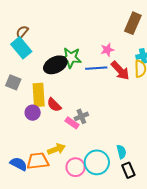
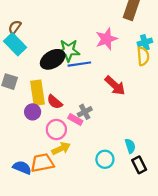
pink star: (107, 50) -> (106, 39), size x1.5
blue line: (96, 68) -> (79, 64), moved
red arrow: (120, 71) -> (115, 86), moved
cyan circle: (97, 162) -> (105, 159), size x0.7
pink circle: (76, 167) -> (56, 129), moved

